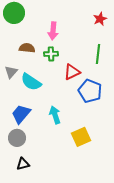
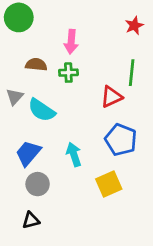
red triangle: (72, 72) -> (111, 97), moved
blue pentagon: (90, 91) -> (121, 140), moved
gray circle: (17, 138) -> (38, 184), moved

